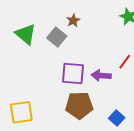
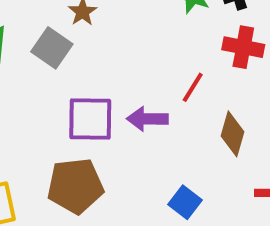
brown pentagon: (79, 105) -> (75, 186), moved

